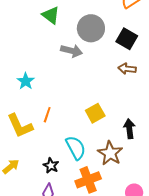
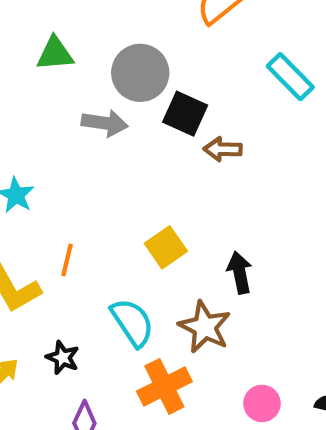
green triangle: (51, 15) -> (55, 54), turned -36
black square: (127, 39) -> (185, 114), moved
black star: (51, 166) -> (63, 358), moved

